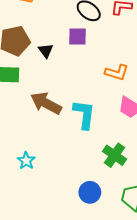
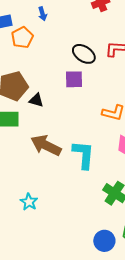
black triangle: (46, 51) -> (36, 100), moved, turned -35
blue circle: (90, 192) -> (104, 241), moved

